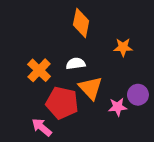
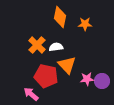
orange star: (123, 47) -> (85, 24), moved
orange cross: (39, 70) -> (37, 45), moved
purple circle: (138, 95) -> (102, 81), moved

